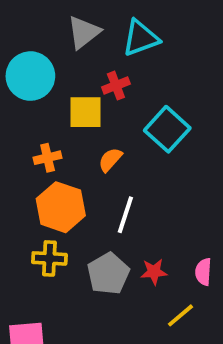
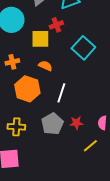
orange cross: (48, 158) -> (12, 62), moved
orange semicircle: (110, 160) -> (45, 66), moved, turned 72
yellow cross: (49, 258) -> (16, 127), moved

